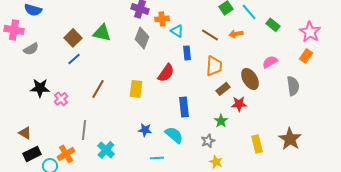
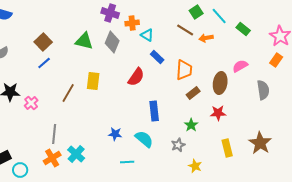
green triangle: (102, 33) -> (84, 41), moved
brown line: (210, 35) -> (185, 30), moved
blue rectangle: (187, 53) -> (157, 57), turned -40
brown ellipse: (250, 79) -> (220, 83), turned 40
yellow rectangle: (136, 89) -> (93, 81), moved
red star: (239, 104) -> (218, 113), moved
orange cross: (66, 154) -> (52, 158), moved
yellow star: (216, 162) -> (195, 166), moved

